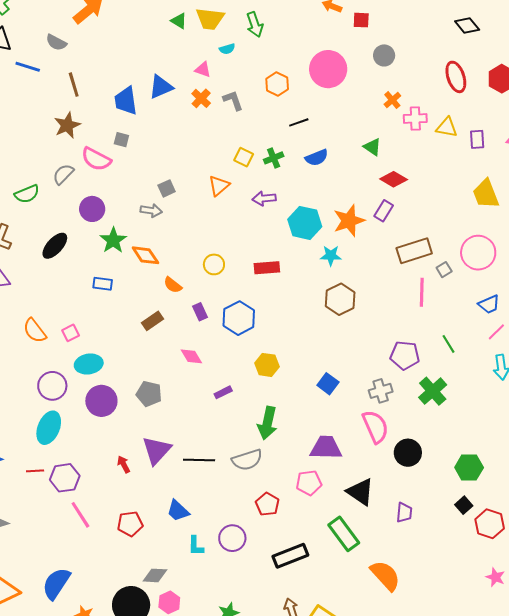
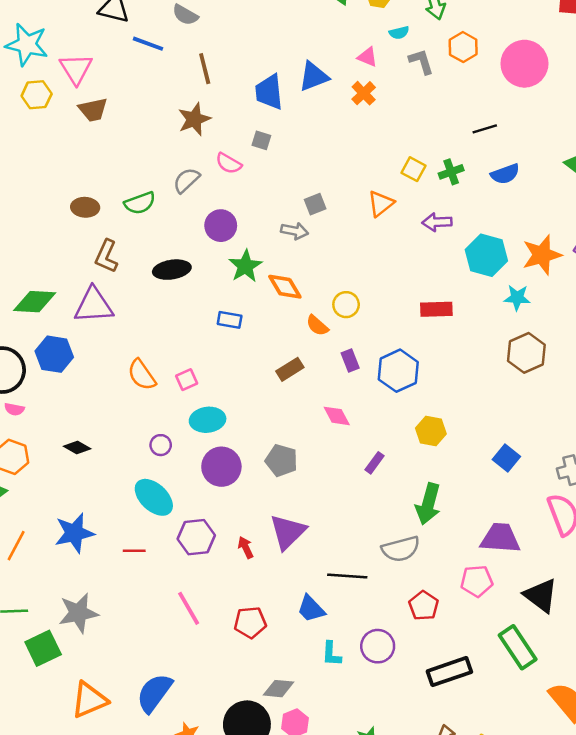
orange hexagon: (277, 84) -> (463, 47), moved
gray L-shape: (233, 100) -> (421, 61), moved
pink semicircle: (96, 159) -> (229, 163), size x0.7
black ellipse: (55, 246) -> (172, 270), turned 36
yellow circle: (214, 264) -> (346, 305), moved
purple circle: (52, 386) -> (161, 445), size x0.6
purple rectangle: (223, 392) -> (375, 463), turned -30
cyan ellipse: (49, 428) -> (154, 497), turned -72
black line: (199, 460) -> (347, 576), moved
purple hexagon: (65, 478) -> (196, 537), moved

